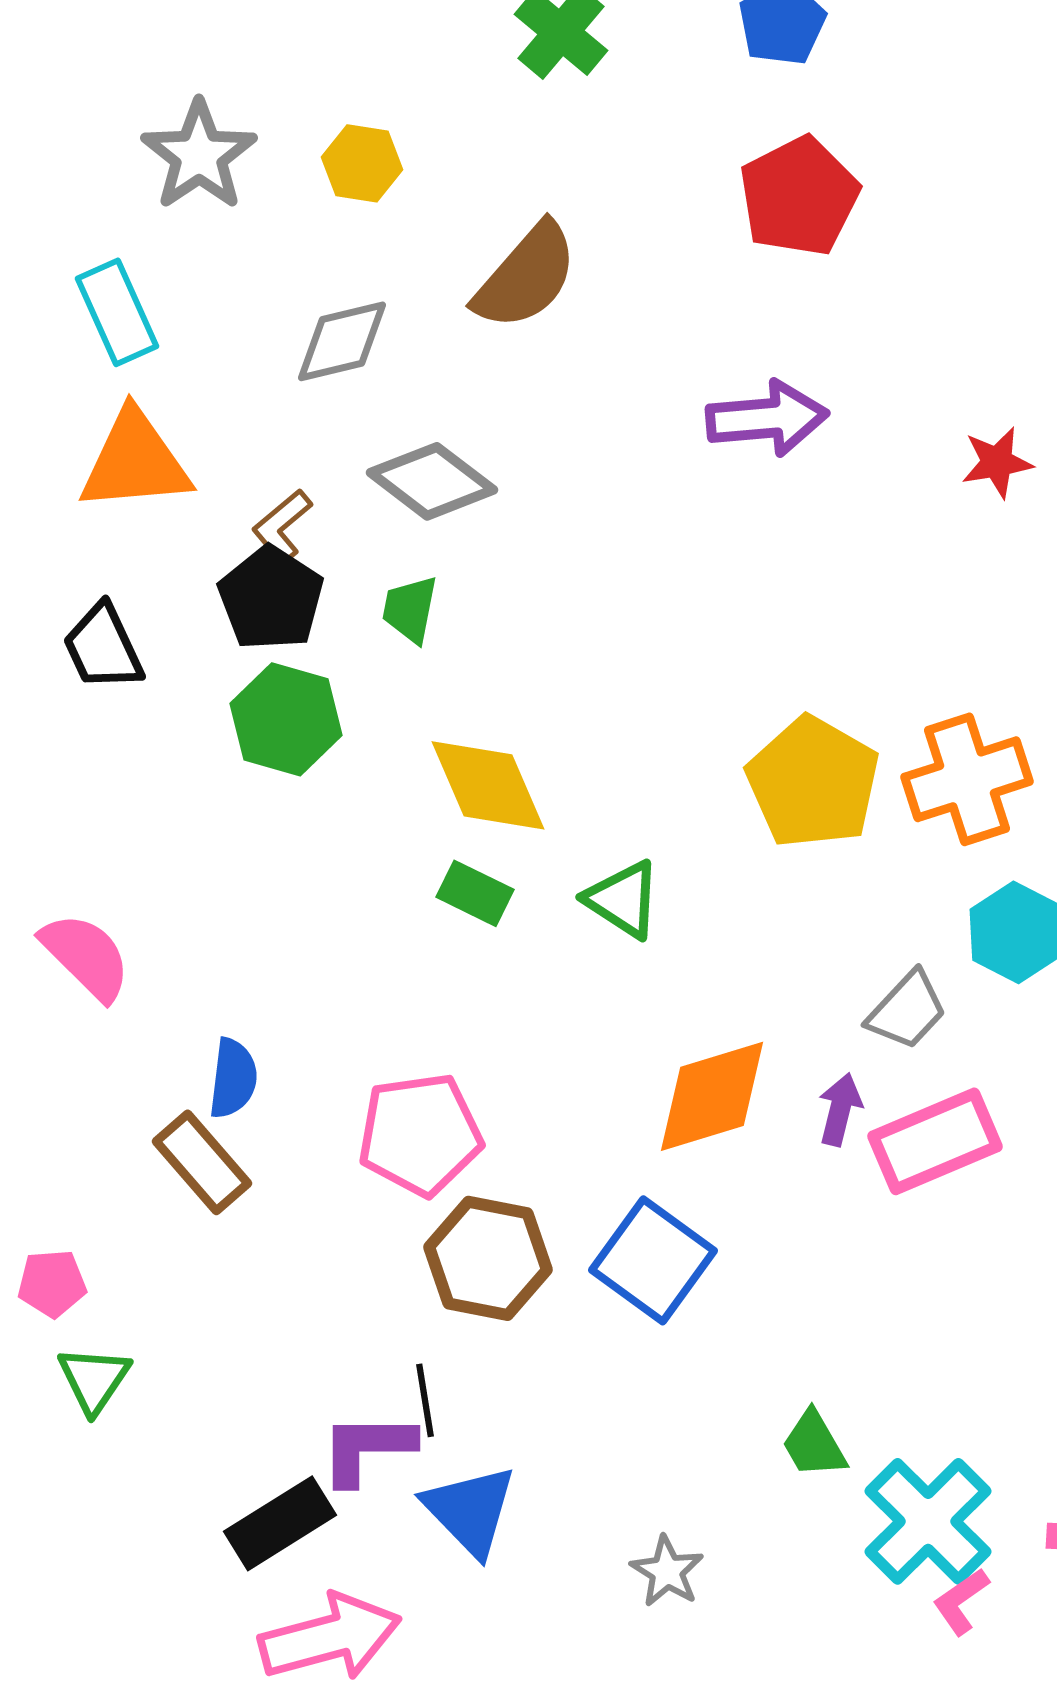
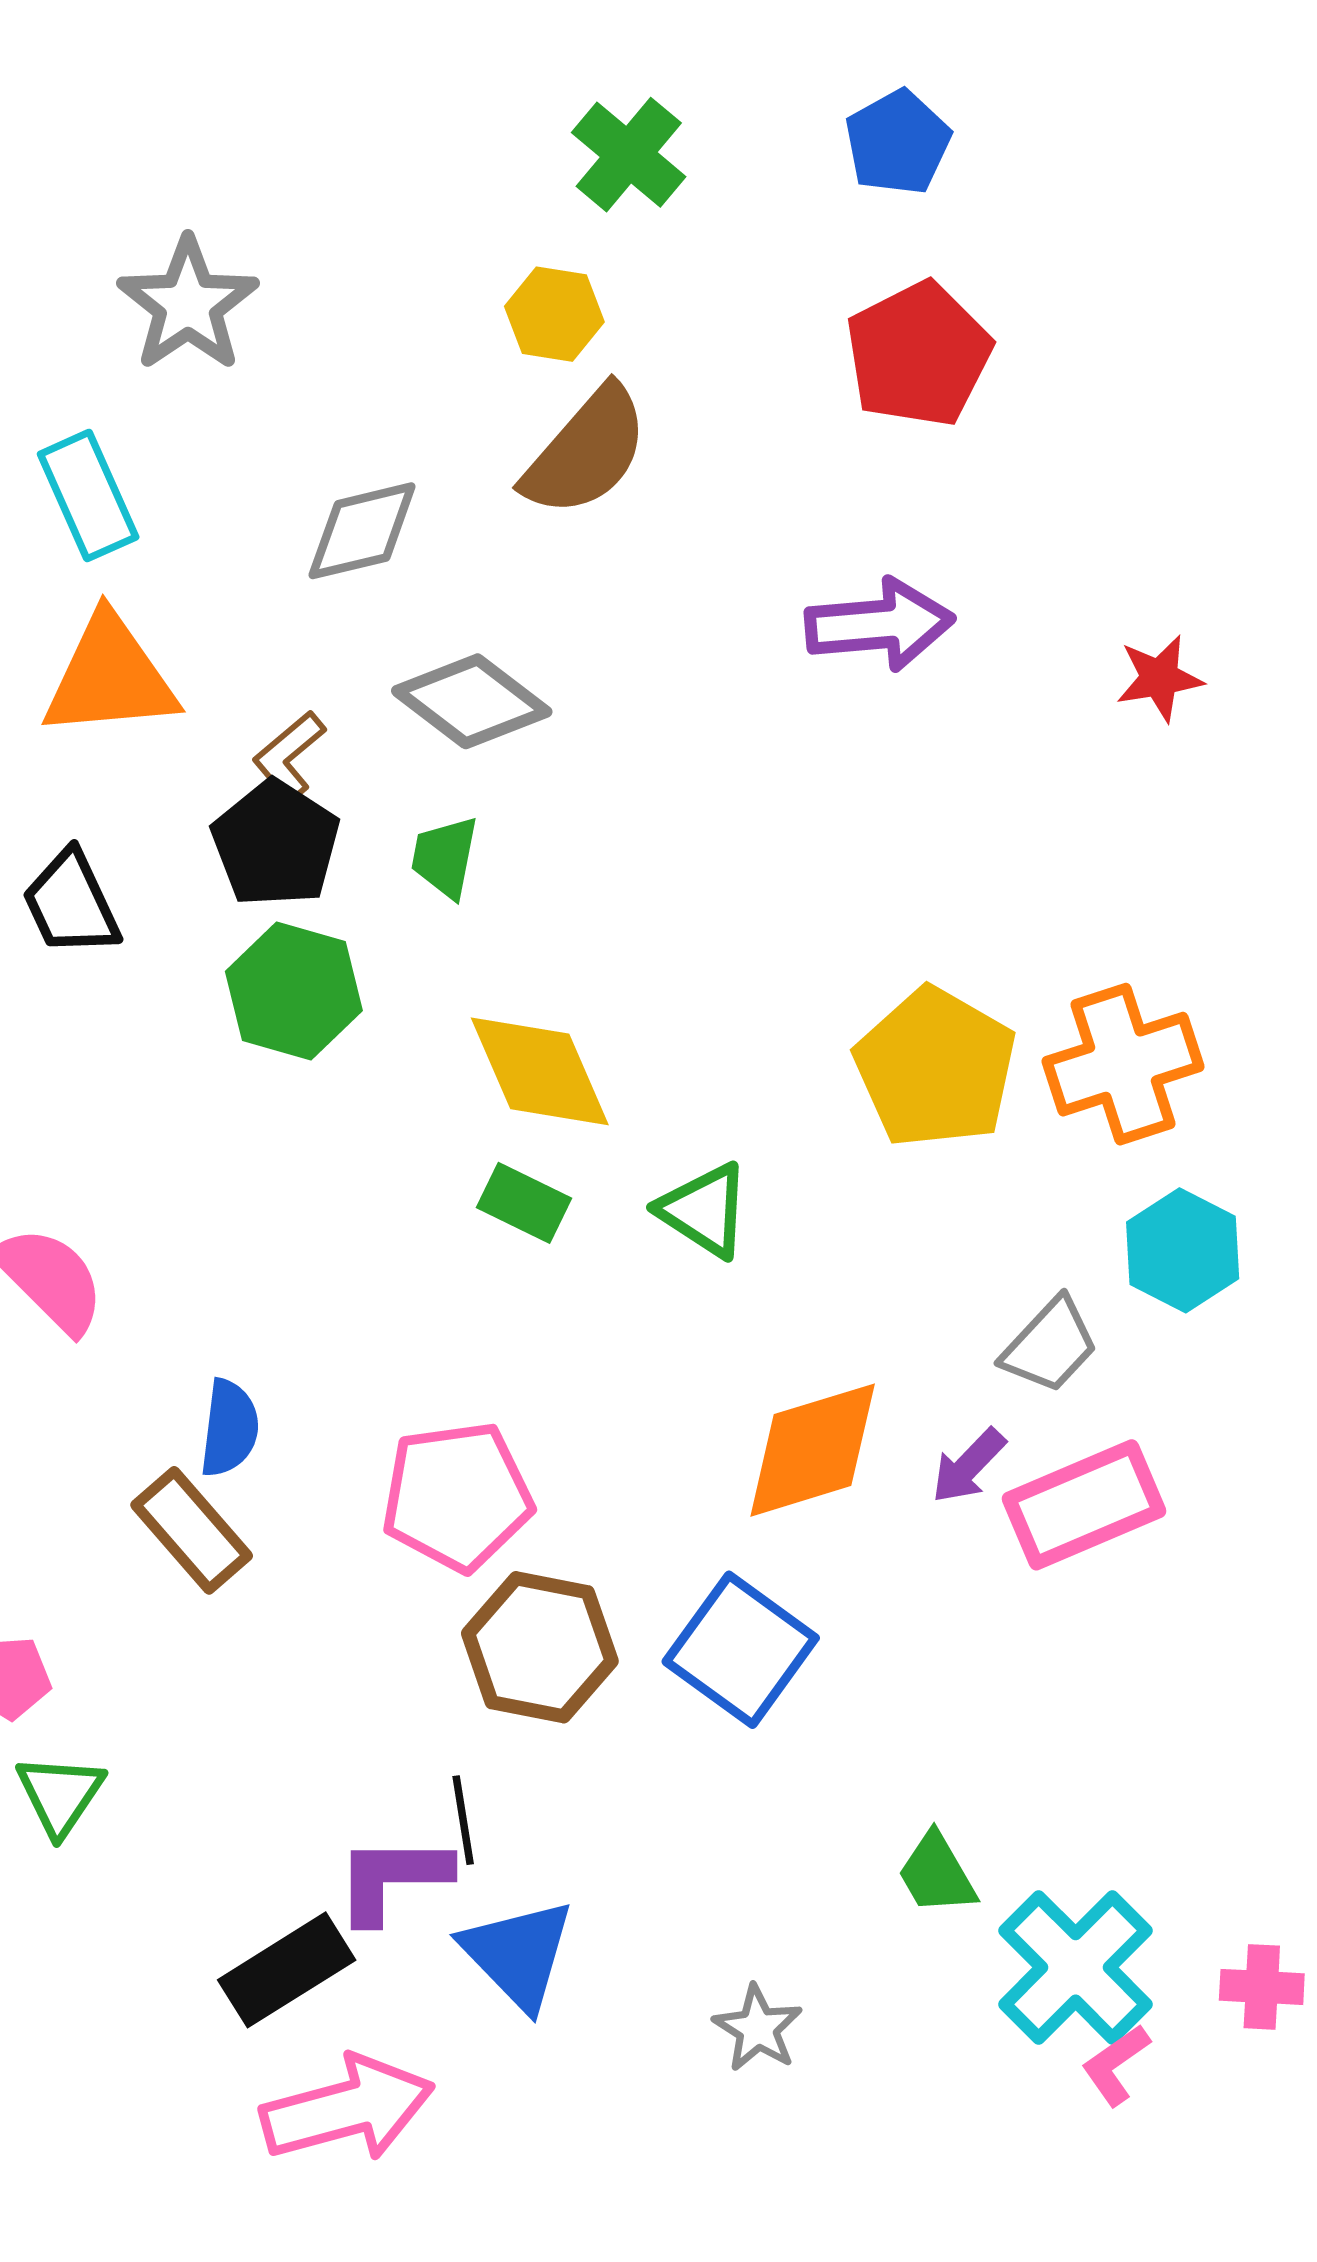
yellow hexagon: (362, 163) -> (554, 314), moved
purple arrow: (840, 1109) -> (968, 1466), turned -150

